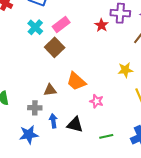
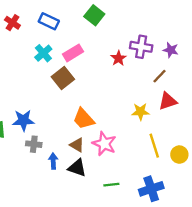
brown triangle: (50, 90) -> (77, 145), moved, turned 32
pink star: (97, 101) -> (104, 144), size x1.5
blue star: (29, 135) -> (23, 120), moved

